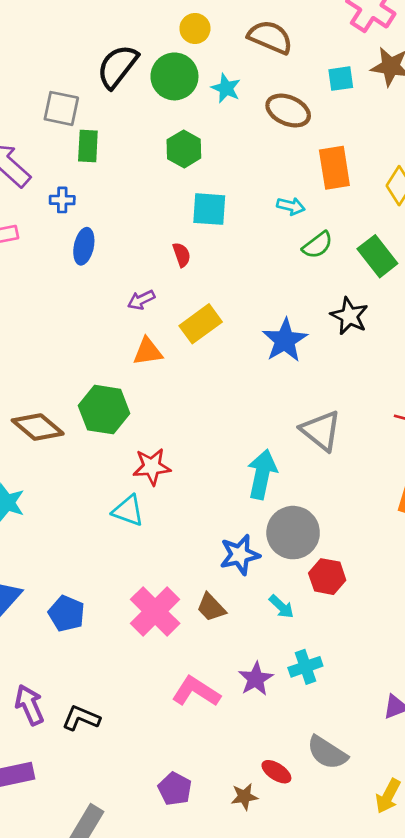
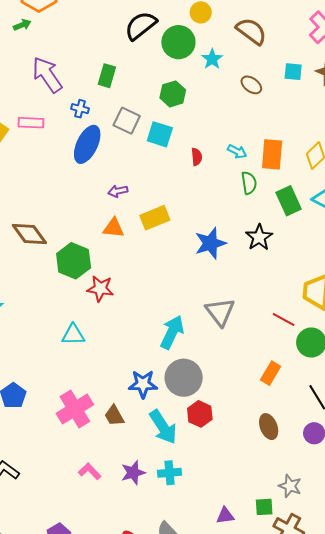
gray square: (61, 108) -> (127, 121), moved
brown ellipse: (288, 111) -> (251, 85), size x0.7
orange rectangle: (334, 168) -> (272, 154), moved
cyan square: (209, 209) -> (160, 134), moved
green semicircle: (317, 245) -> (249, 183), turned -75
blue ellipse: (84, 246) -> (87, 144), size x1.5
red semicircle: (182, 255) -> (197, 157), moved
brown diamond: (38, 427) -> (29, 234), moved
red star: (152, 467) -> (100, 289), moved
cyan triangle: (128, 511) -> (73, 335), turned -35
cyan arrow: (281, 607) -> (163, 427), size x1.8
pink L-shape: (196, 692) -> (90, 471), size x0.7

